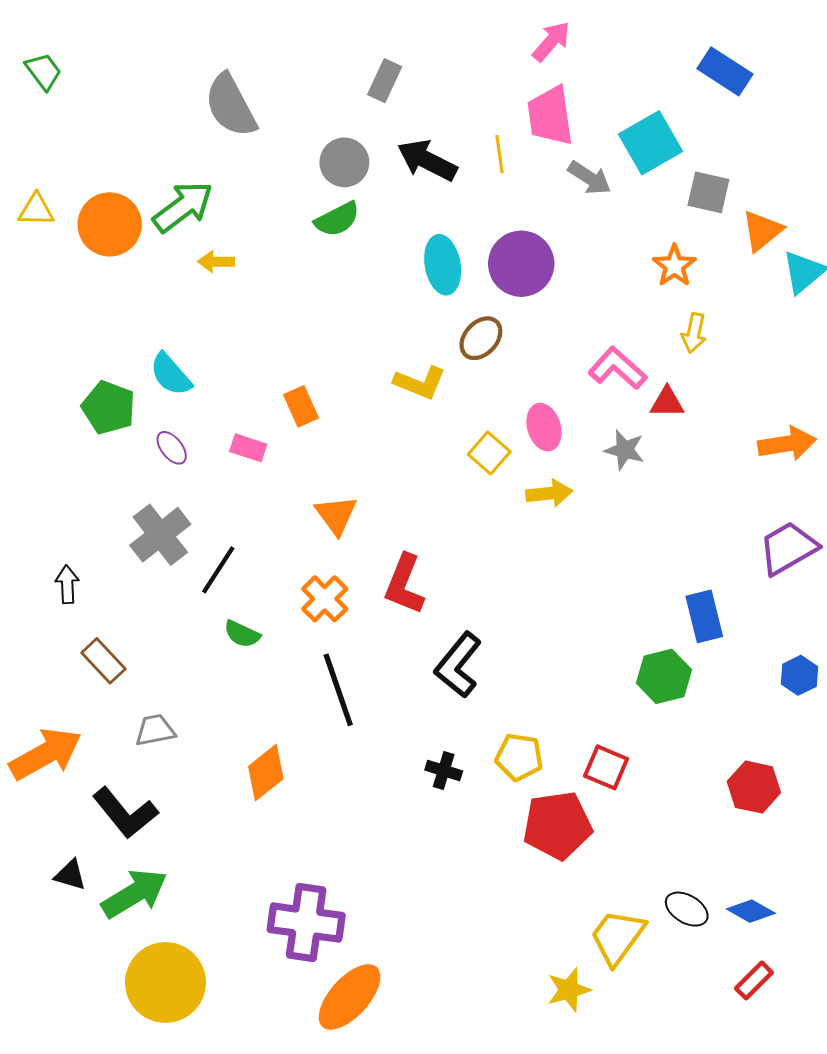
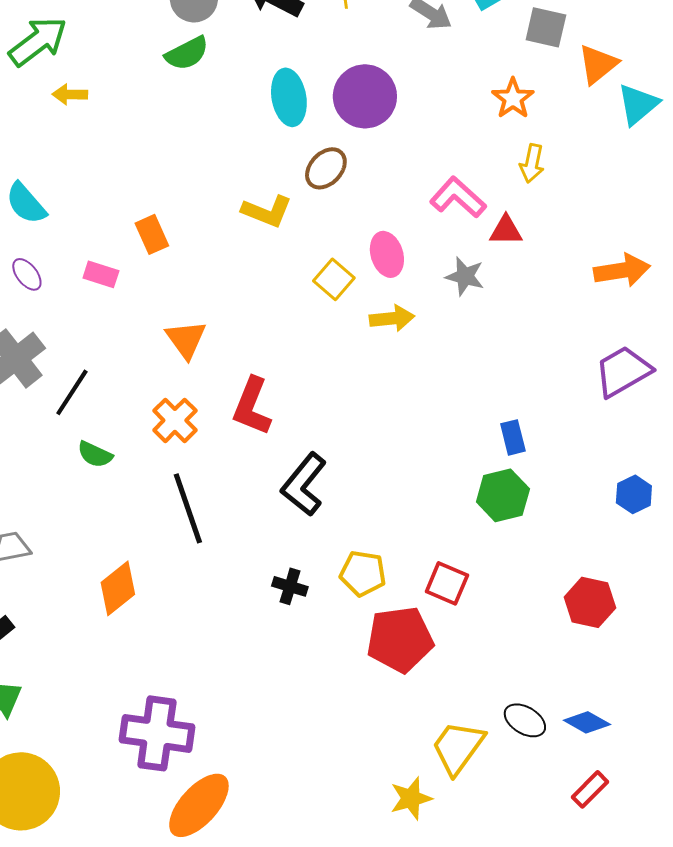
blue rectangle: (704, 616) -> (513, 437), moved, size x0.7

